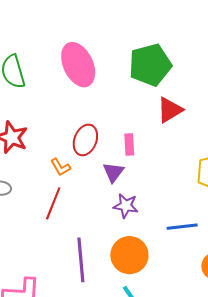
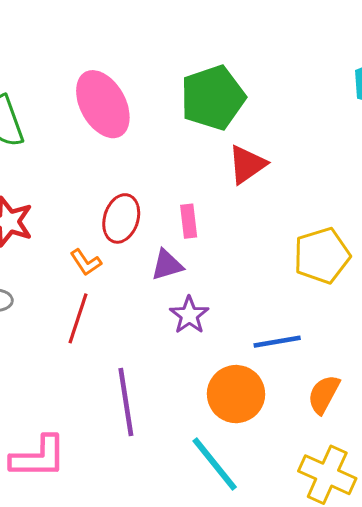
purple triangle: (113, 172) -> (167, 265), turned 40
purple star: (126, 206) -> (189, 315), turned 30
orange circle: (129, 255) -> (236, 394), moved

